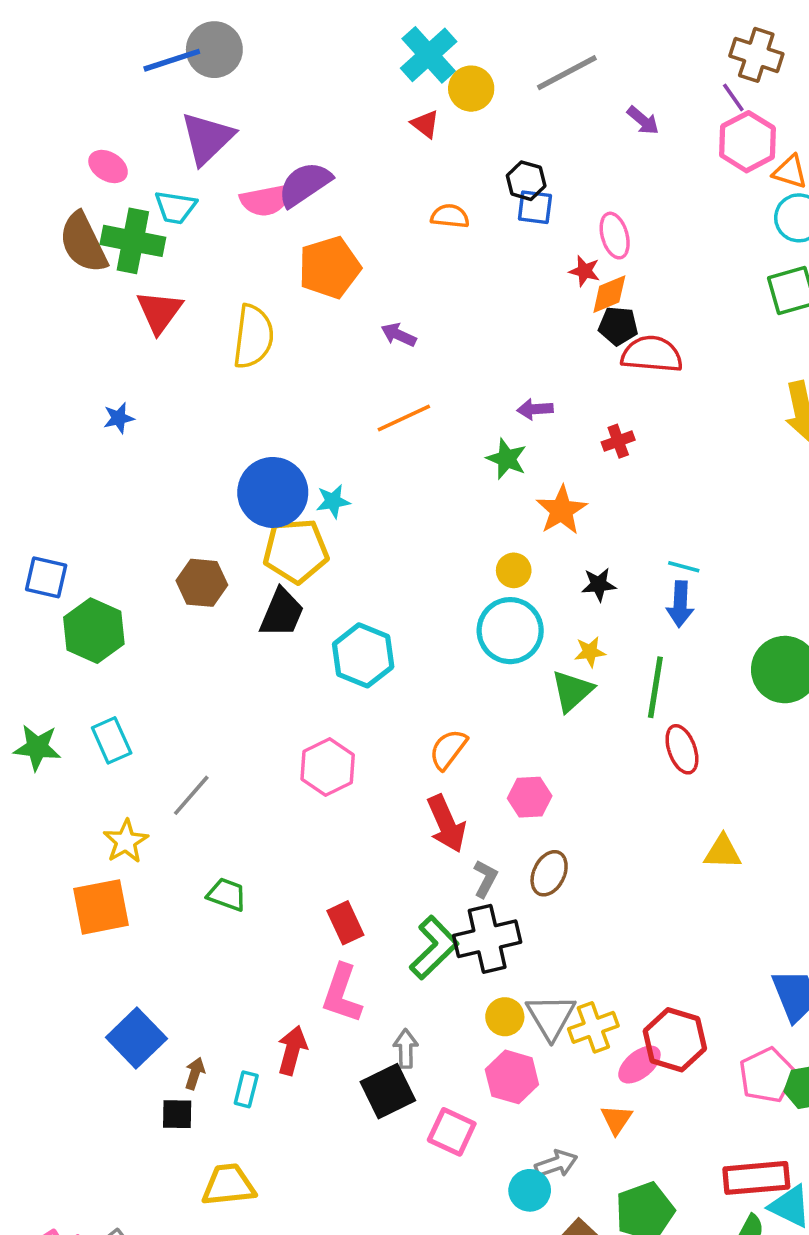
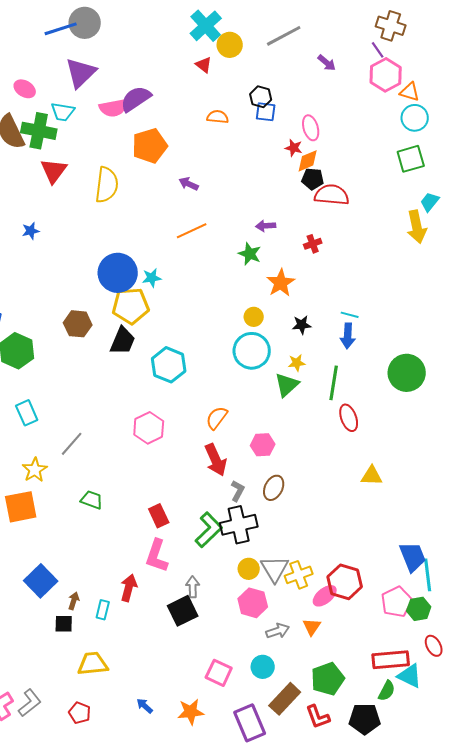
pink square: (452, 1132) -> (219, 673), moved
gray arrow: (556, 1164) -> (278, 631), moved

